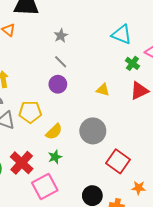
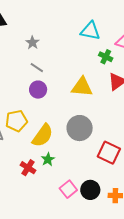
yellow triangle: (103, 90) -> (82, 87), size x1.6
yellow semicircle: (54, 132) -> (43, 135), size x1.4
red cross: (22, 163) -> (28, 168), moved, size x0.7
pink square: (45, 187) -> (68, 189), moved, size x0.7

